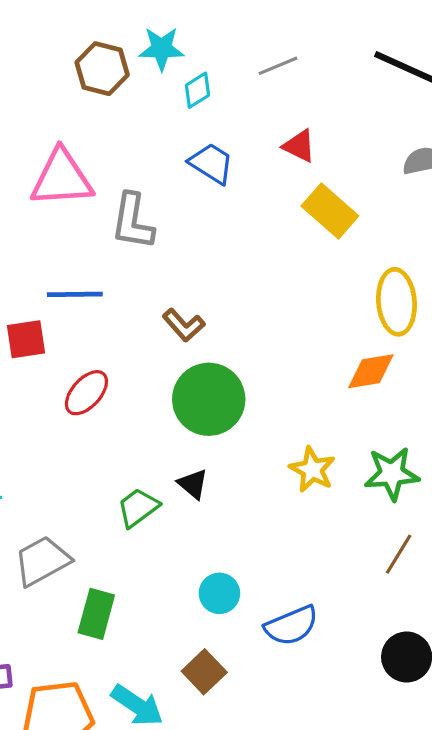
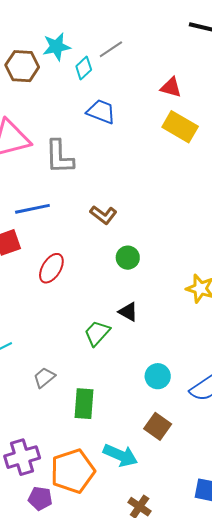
gray line: (278, 66) -> (111, 49), moved
red triangle: (299, 146) -> (171, 87), moved
green circle: (209, 399) -> (128, 258), size x0.5
gray trapezoid: (42, 561) -> (44, 377), size x0.6

